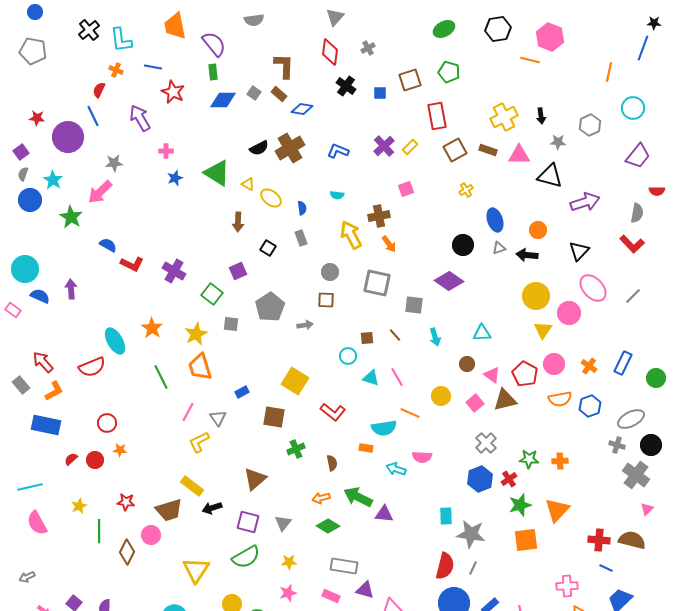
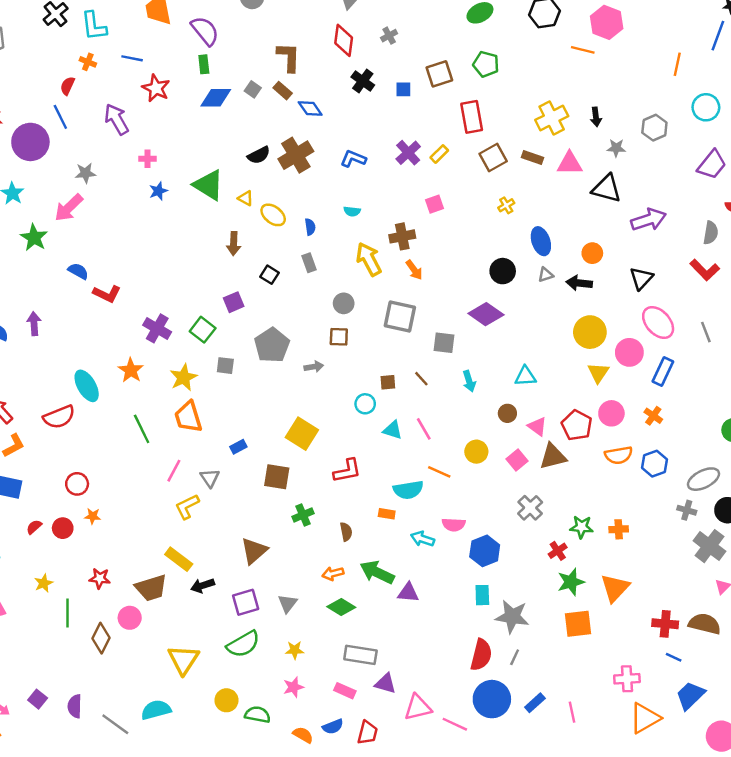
blue diamond: (302, 109) -> (310, 108), turned 45
purple cross: (174, 271) -> (157, 328), moved
gray line: (633, 296) -> (706, 332), turned -66
blue rectangle: (623, 363) -> (663, 372), moved
red L-shape: (333, 412) -> (347, 471), turned -50
blue hexagon: (480, 479) -> (485, 551), moved
purple square: (248, 522) -> (246, 602), turned -30

